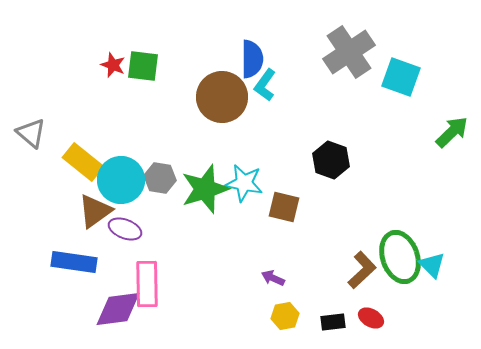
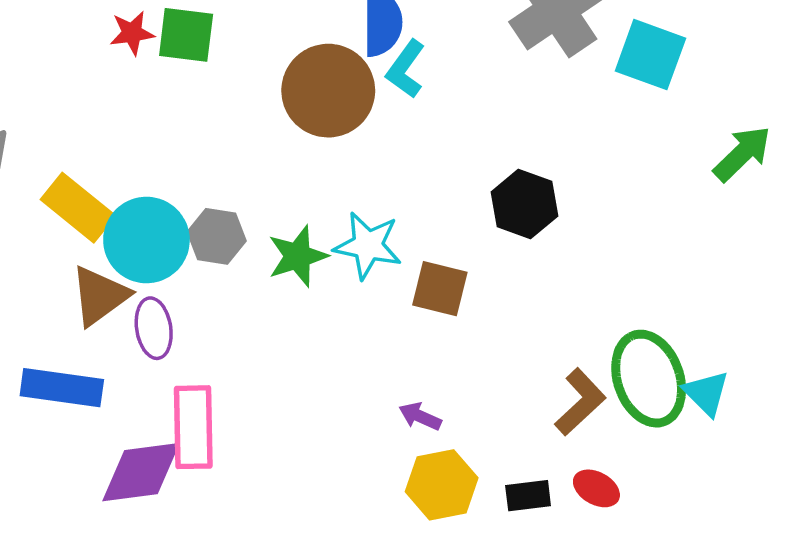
red star: (113, 65) -> (132, 33), turned -30
green star: (205, 189) -> (298, 256), size x0.7
purple ellipse: (125, 229) -> (154, 328), turned 60
yellow hexagon: (285, 316) -> (442, 485), size x1.4

